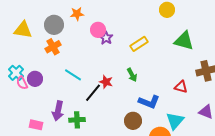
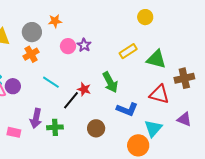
pink circle: (98, 30) -> (68, 46), moved
green triangle: (184, 41) -> (156, 59), moved
yellow rectangle: (139, 44) -> (128, 51), moved
green arrow: (132, 75) -> (110, 82), size x1.5
red triangle: (181, 87) -> (159, 94), size x1.5
brown circle: (133, 121) -> (96, 128), moved

